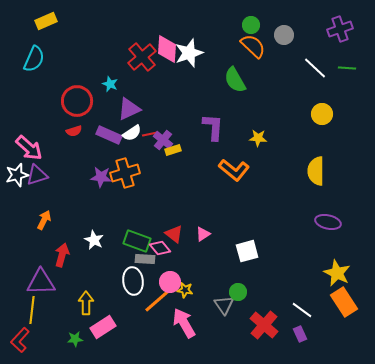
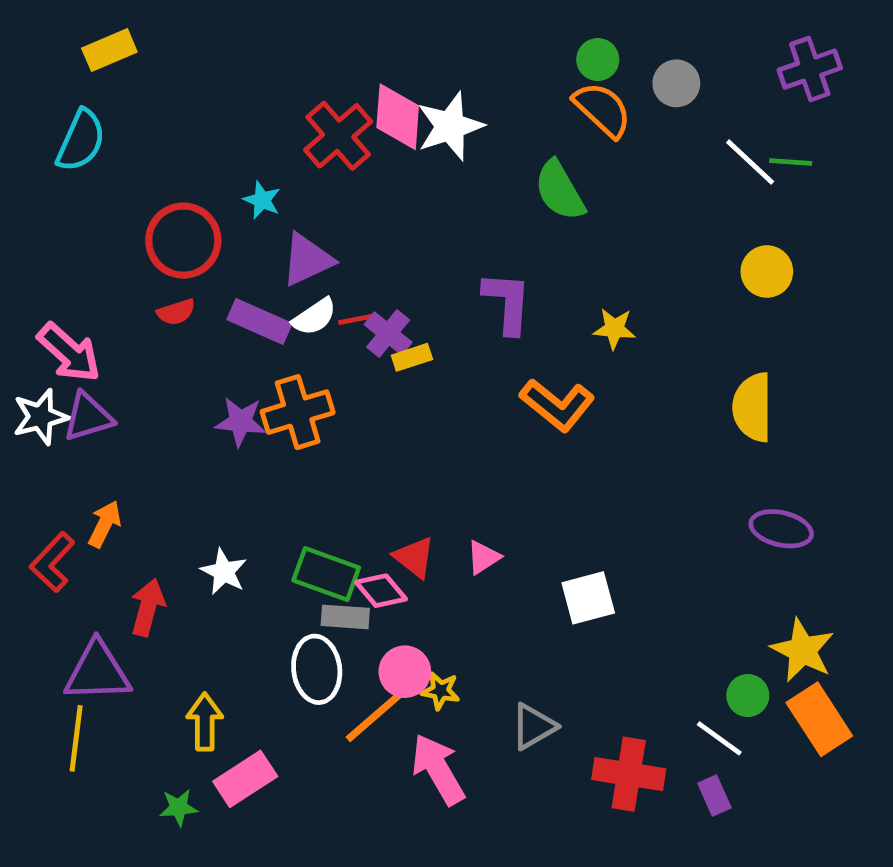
green line: (347, 68) -> (791, 162), moved
green circle: (238, 292) -> (748, 696), moved
gray triangle: (224, 305) -> (533, 726), turned 35
red cross: (264, 325) -> (629, 774), turned -32
red L-shape: (20, 340) -> (52, 562), moved

